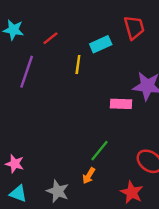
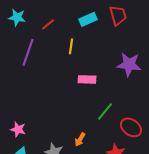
cyan rectangle: (101, 44) -> (88, 19), moved
pink rectangle: (121, 104) -> (87, 79), moved
green line: (99, 151) -> (105, 111), moved

